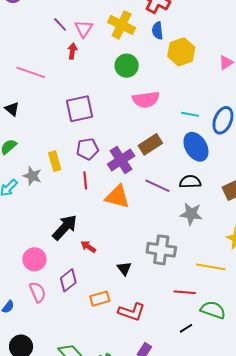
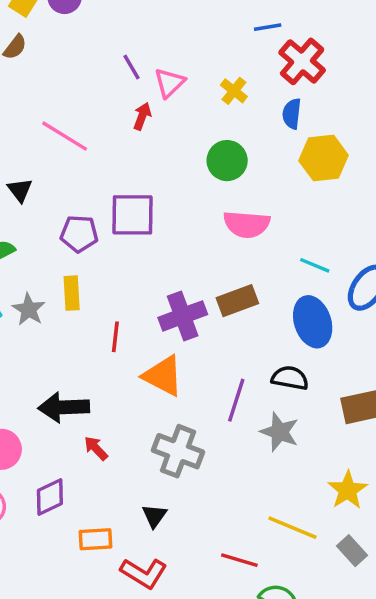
yellow cross: (122, 25) -> (234, 91), size x0.6
purple pentagon: (87, 149) -> (79, 234), moved
purple line: (157, 186) -> (236, 400), moved, turned 70
black arrow: (65, 227) -> (64, 407), turned -148
gray cross: (161, 250) -> (178, 451), moved
black triangle: (124, 268) -> (154, 516), moved

